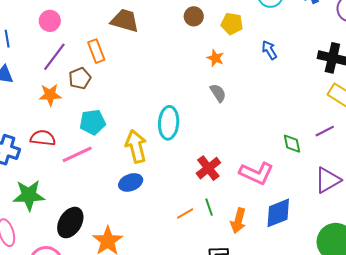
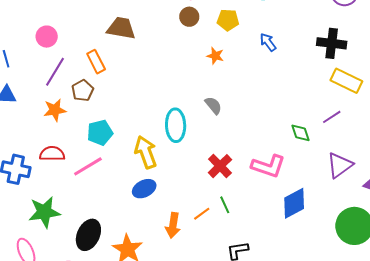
gray semicircle: (218, 93) -> (213, 105), moved
orange arrow: (238, 221) -> (173, 225), moved

